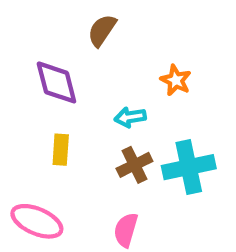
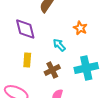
cyan arrow: (130, 117) -> (59, 45), turned 56
brown cross: (134, 165) -> (52, 70), moved

